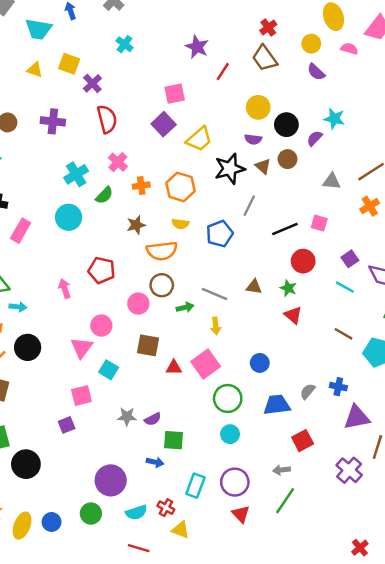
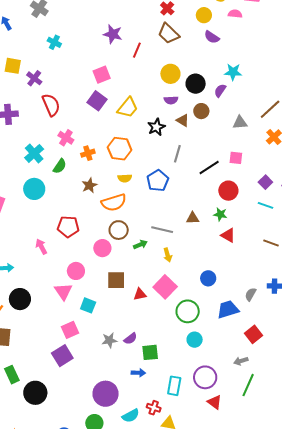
black star: (230, 169) -> (156, 127), size x0.7
purple square: (67, 425) -> (62, 356), size x1.5

